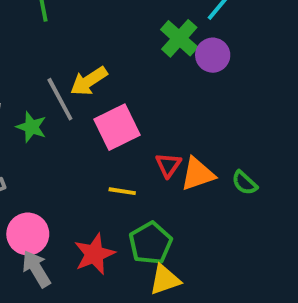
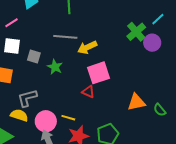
gray line: (60, 99) -> (65, 37), moved, turned -65
red triangle: (168, 165) -> (88, 92), moved, turned -48
yellow line: (122, 191) -> (68, 118), moved

